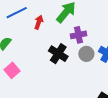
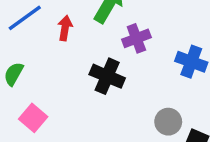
gray circle: (86, 54) -> (168, 122), moved

